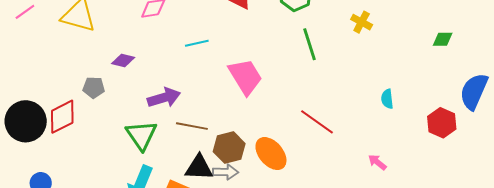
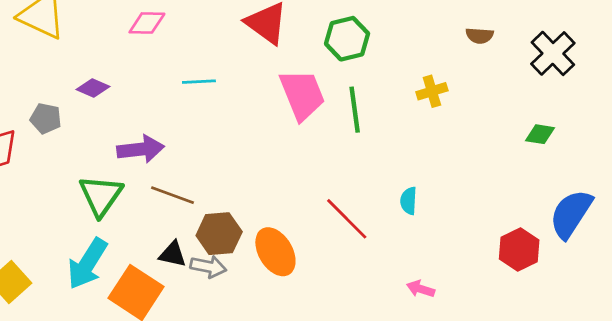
yellow cross: (362, 22) -> (432, 91), turned 35
pink trapezoid: (245, 77) -> (302, 95), moved
cyan semicircle: (387, 99) -> (409, 201), moved
pink arrow: (377, 162) -> (421, 289), turned -30
black triangle: (199, 168) -> (173, 254), size x0.7

